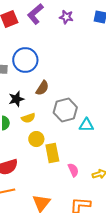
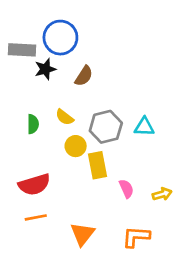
black star: (16, 99) -> (45, 69), moved
gray hexagon: (65, 110) -> (106, 127), moved
yellow semicircle: (28, 118) -> (65, 117), turned 56

